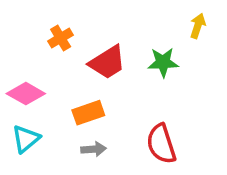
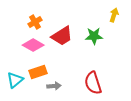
pink diamond: (26, 94) -> (33, 45), moved
orange rectangle: (88, 113) -> (38, 72), moved

